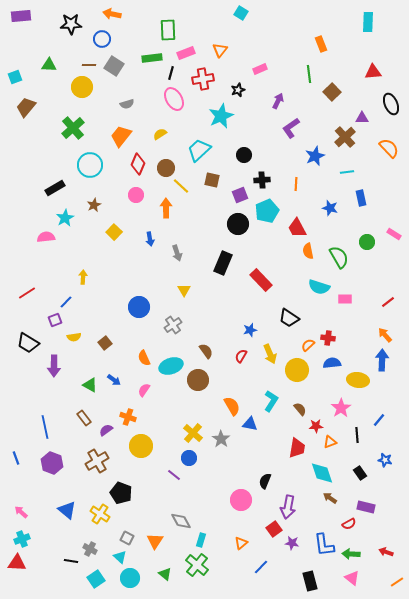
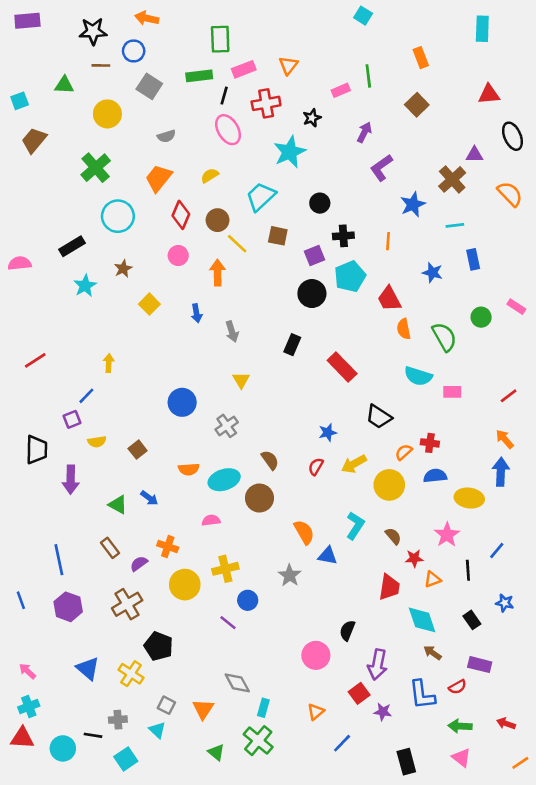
cyan square: (241, 13) -> (363, 16), moved
brown line: (89, 65) -> (101, 65), moved
green line: (309, 74) -> (368, 76), moved
brown square: (332, 92) -> (417, 105), moved
pink semicircle: (46, 237) -> (20, 263), moved
black rectangle: (223, 263) -> (292, 345), size x0.7
red line: (27, 293) -> (35, 360), moved
black trapezoid: (28, 343) -> (37, 450), turned -120
yellow arrow: (270, 354) -> (354, 464), turned 84
orange semicircle: (144, 358) -> (189, 469), turned -70
pink semicircle: (144, 390) -> (211, 520), moved, turned 48
yellow cross: (193, 433) -> (225, 569), moved, turned 36
blue L-shape: (324, 545) -> (422, 695), moved
gray cross: (90, 549) -> (118, 720), turned -32
cyan circle: (130, 578) -> (63, 748), moved

